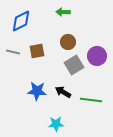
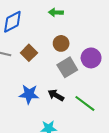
brown square: (37, 51) -> (29, 53), turned -35
green line: (91, 100) -> (85, 103), turned 30

